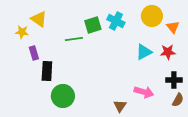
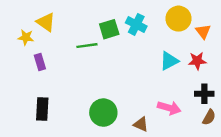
black rectangle: (47, 71) -> (42, 109), moved
green circle: (63, 96) -> (103, 113), moved
brown triangle: (120, 106) -> (141, 124), turned -40

